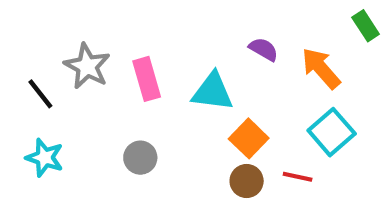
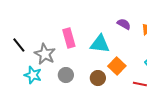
gray star: (87, 66) -> (45, 54), moved
cyan star: (45, 158) -> (33, 75), moved
brown circle: (247, 181) -> (98, 78), moved

